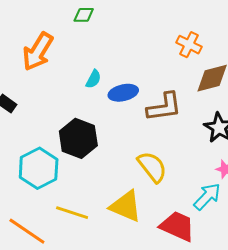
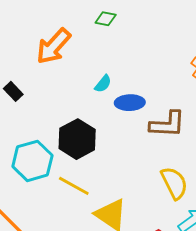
yellow semicircle: (152, 167) -> (174, 183), moved
yellow line: (72, 213) -> (74, 186), moved

